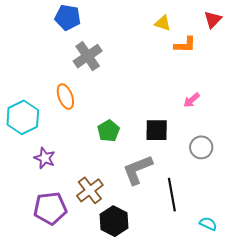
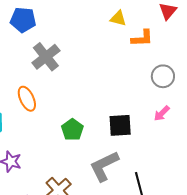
pink arrow: (192, 100) -> (162, 113), moved
gray circle: (201, 147) -> (163, 76), moved

